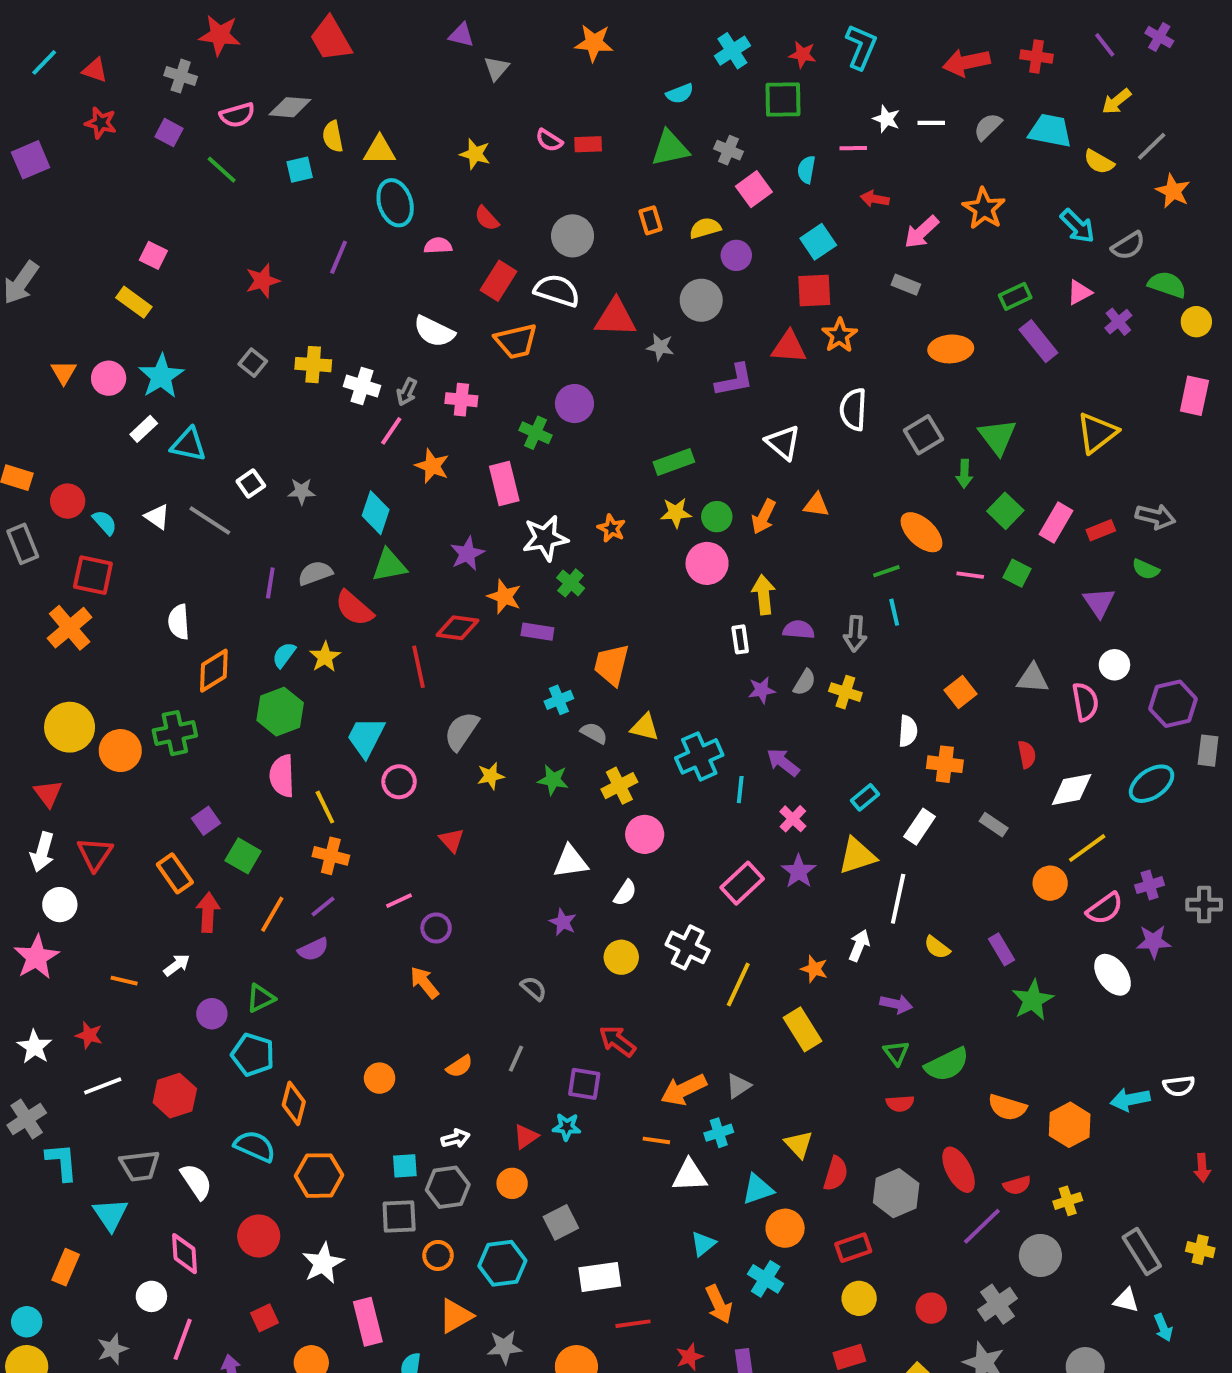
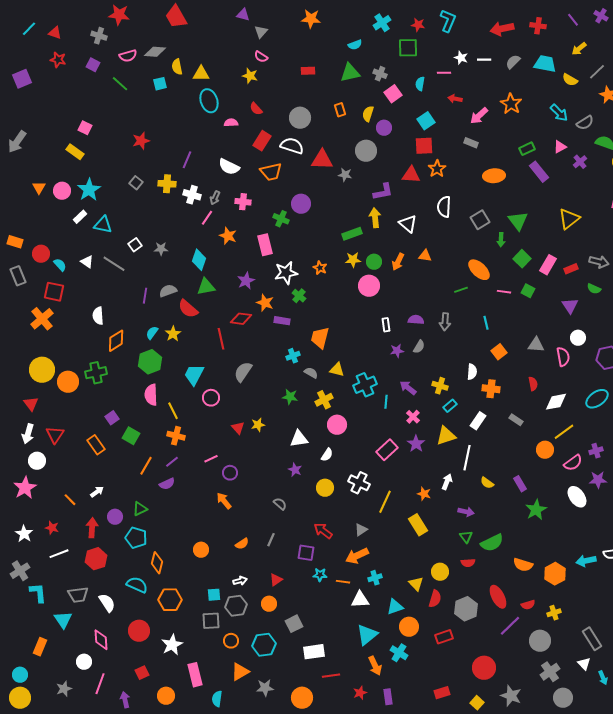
pink semicircle: (549, 140) -> (261, 57), moved
yellow semicircle: (705, 228) -> (368, 114), turned -56
purple line: (339, 257) -> (187, 160), moved
yellow arrow: (764, 595) -> (375, 218), moved
cyan line: (894, 612) -> (486, 323), moved
yellow cross: (845, 692) -> (440, 386), moved
yellow star: (491, 776) -> (258, 425), moved
red arrow: (208, 912) -> (92, 528), moved
orange line: (124, 981) -> (70, 500), turned 32
gray triangle: (738, 1086) -> (361, 530), moved
cyan star: (567, 1127) -> (320, 575), moved
cyan triangle: (703, 1244) -> (367, 635), size x1.6
yellow circle: (859, 1298) -> (440, 572), moved
white triangle: (1126, 1300) -> (584, 664), turned 32
gray cross: (998, 1304) -> (550, 672), moved
red circle: (931, 1308) -> (484, 668), size x1.5

